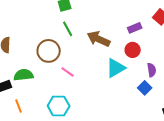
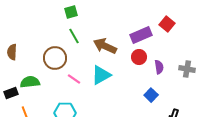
purple rectangle: (135, 28) -> (141, 35), size x1.5
cyan triangle: (116, 68) -> (101, 75), moved
purple semicircle: (152, 70) -> (159, 67), moved

